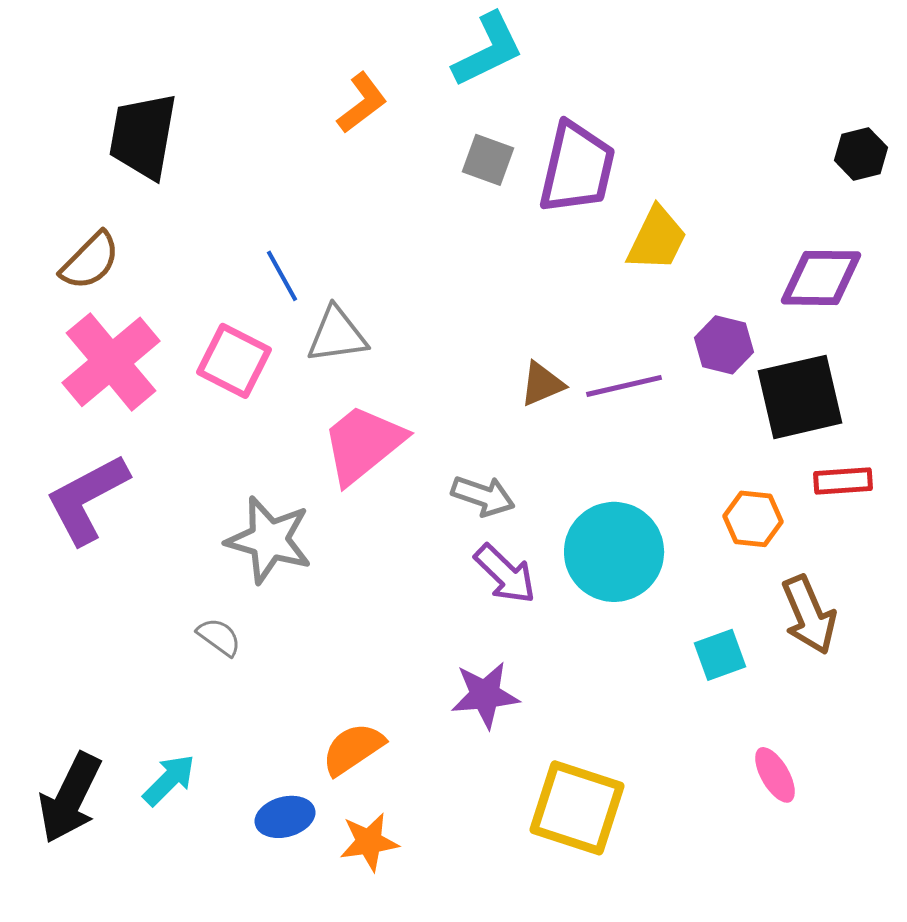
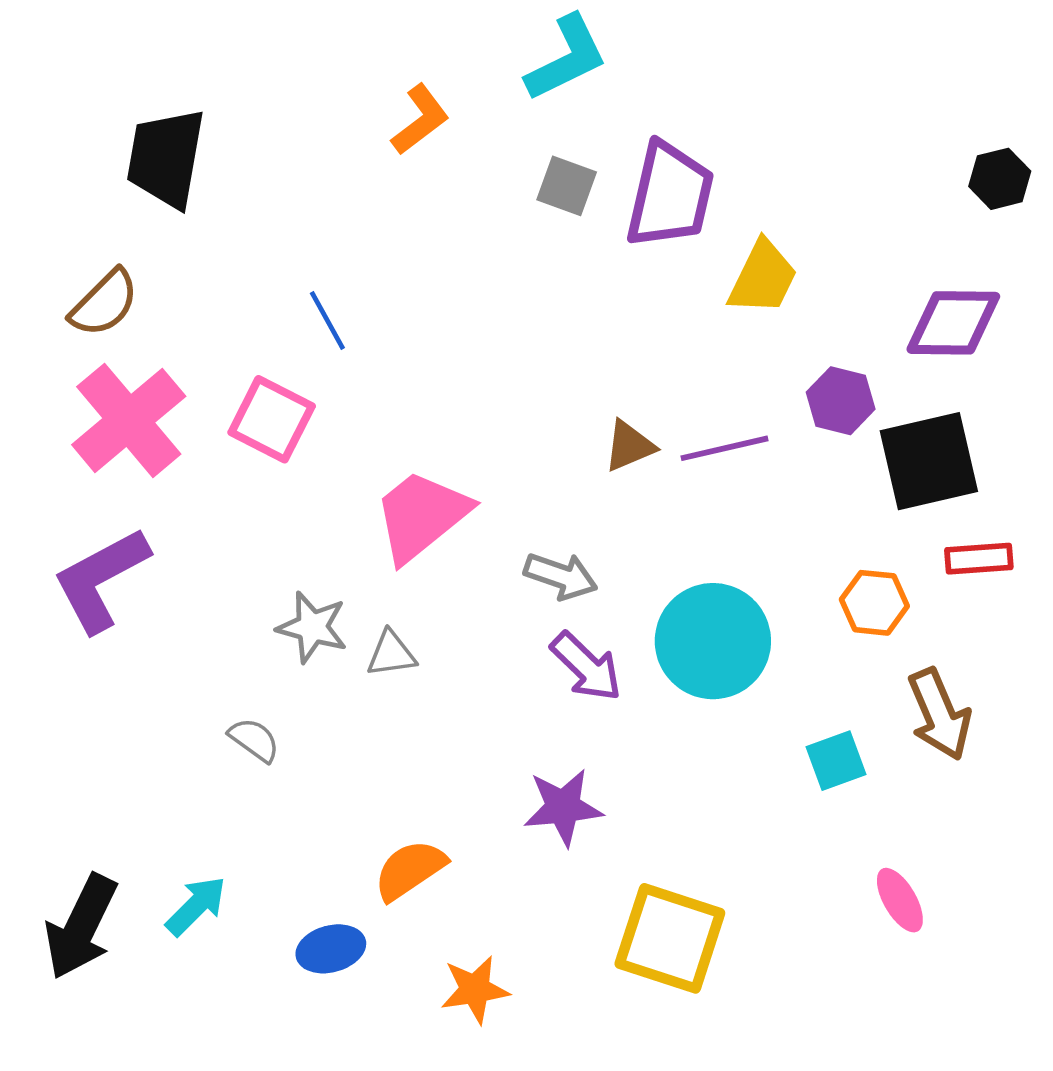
gray triangle: (337, 335) -> (391, 654), moved, size x0.7
gray star: (269, 540) -> (312, 627), size x0.7
orange star: (369, 842) -> (475, 990), moved

